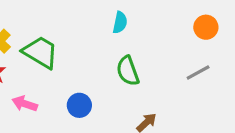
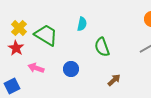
cyan semicircle: (120, 23) -> (82, 24), moved

